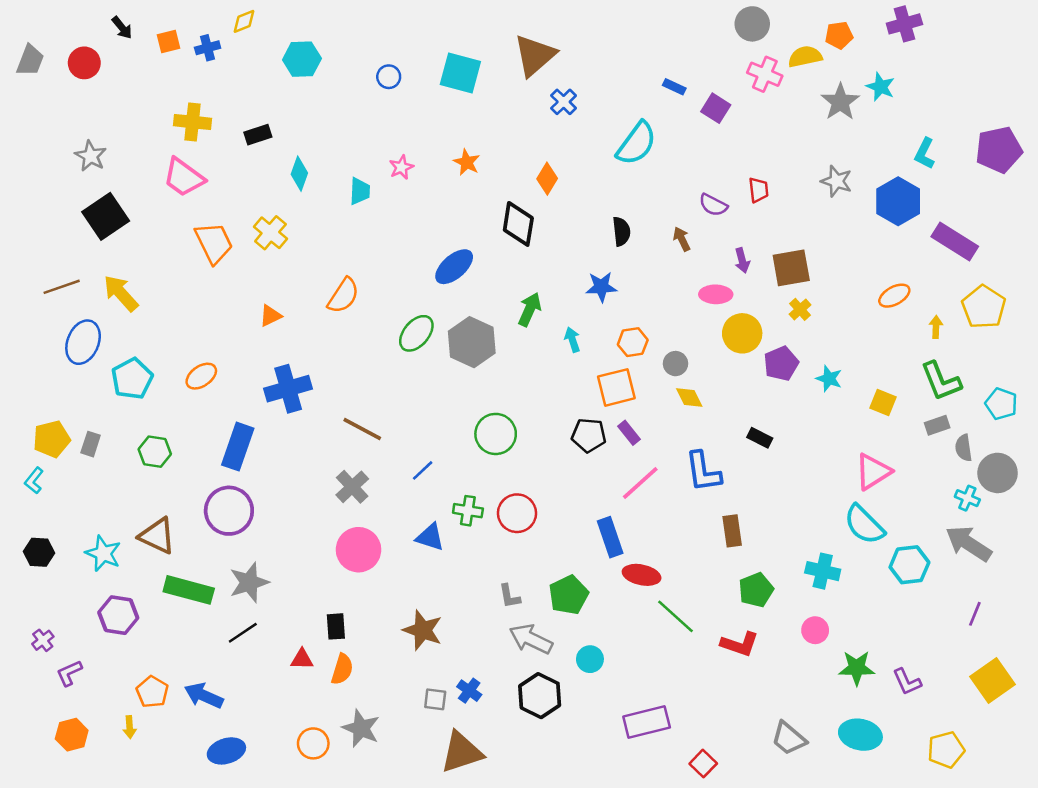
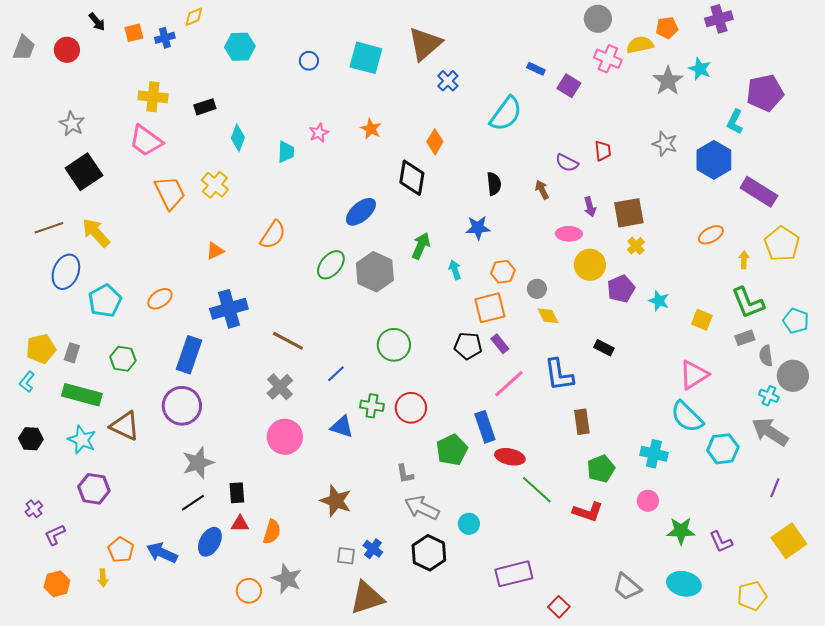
purple pentagon: (999, 150) -> (765, 93), moved
green rectangle: (189, 590) -> (82, 395), moved
green pentagon: (569, 595) -> (452, 450), moved
black rectangle: (336, 626) -> (237, 493), moved
blue ellipse: (226, 751) -> (210, 542), moved, turned -44

